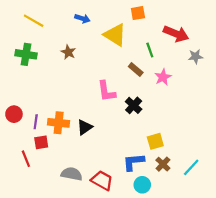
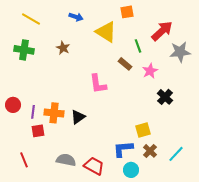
red arrow: (176, 34) -> (162, 31), turned -65
gray star: (195, 57) -> (180, 52), size x1.5
black cross: (134, 105) -> (165, 97), moved
red line: (26, 159) -> (24, 160), moved

